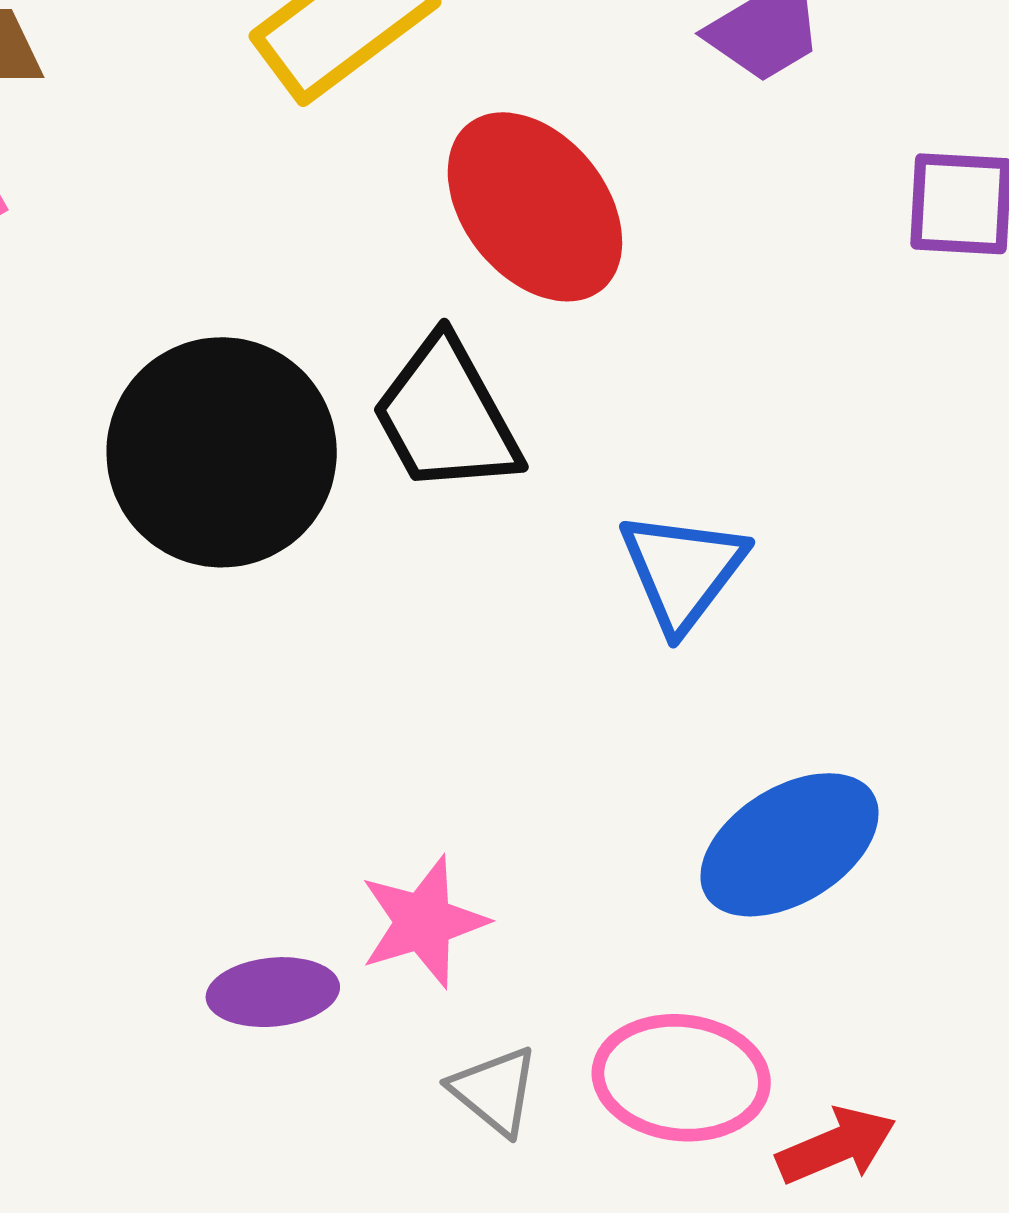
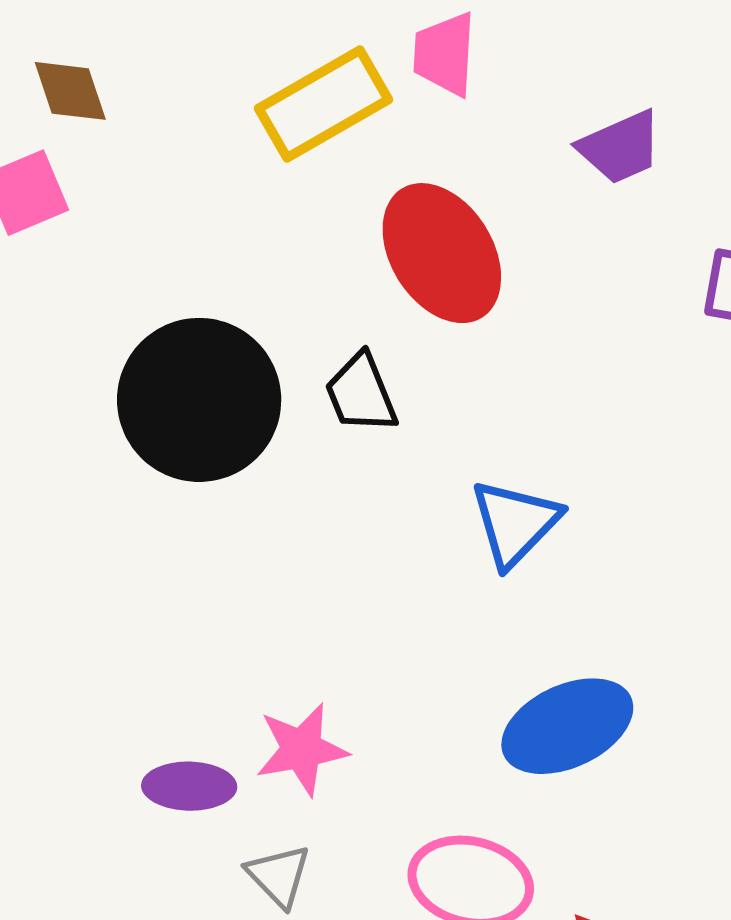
black trapezoid: (446, 416) -> (361, 393), size x0.7
gray triangle: (495, 1091) -> (279, 876), moved

